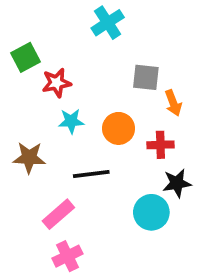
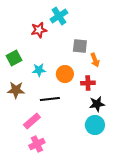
green square: (26, 57) -> (14, 58), moved
red star: (57, 83) -> (39, 30), moved
cyan circle: (151, 212) -> (95, 125), moved

